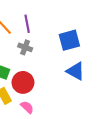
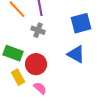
blue triangle: (76, 71) -> (76, 54), moved

